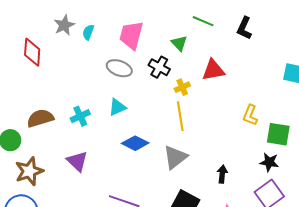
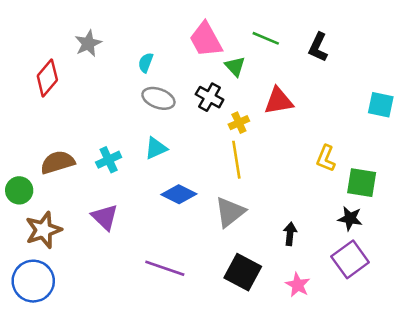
cyan semicircle: (88, 32) -> (146, 63), moved
pink trapezoid: (131, 35) -> (206, 40), moved, turned -44
red diamond: (32, 52) -> (47, 78), turned 36

